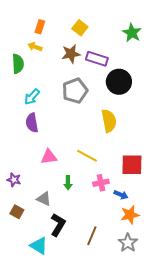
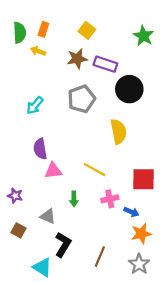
green semicircle: (18, 64) -> (20, 33), moved
purple semicircle: (32, 123) -> (40, 149), moved

